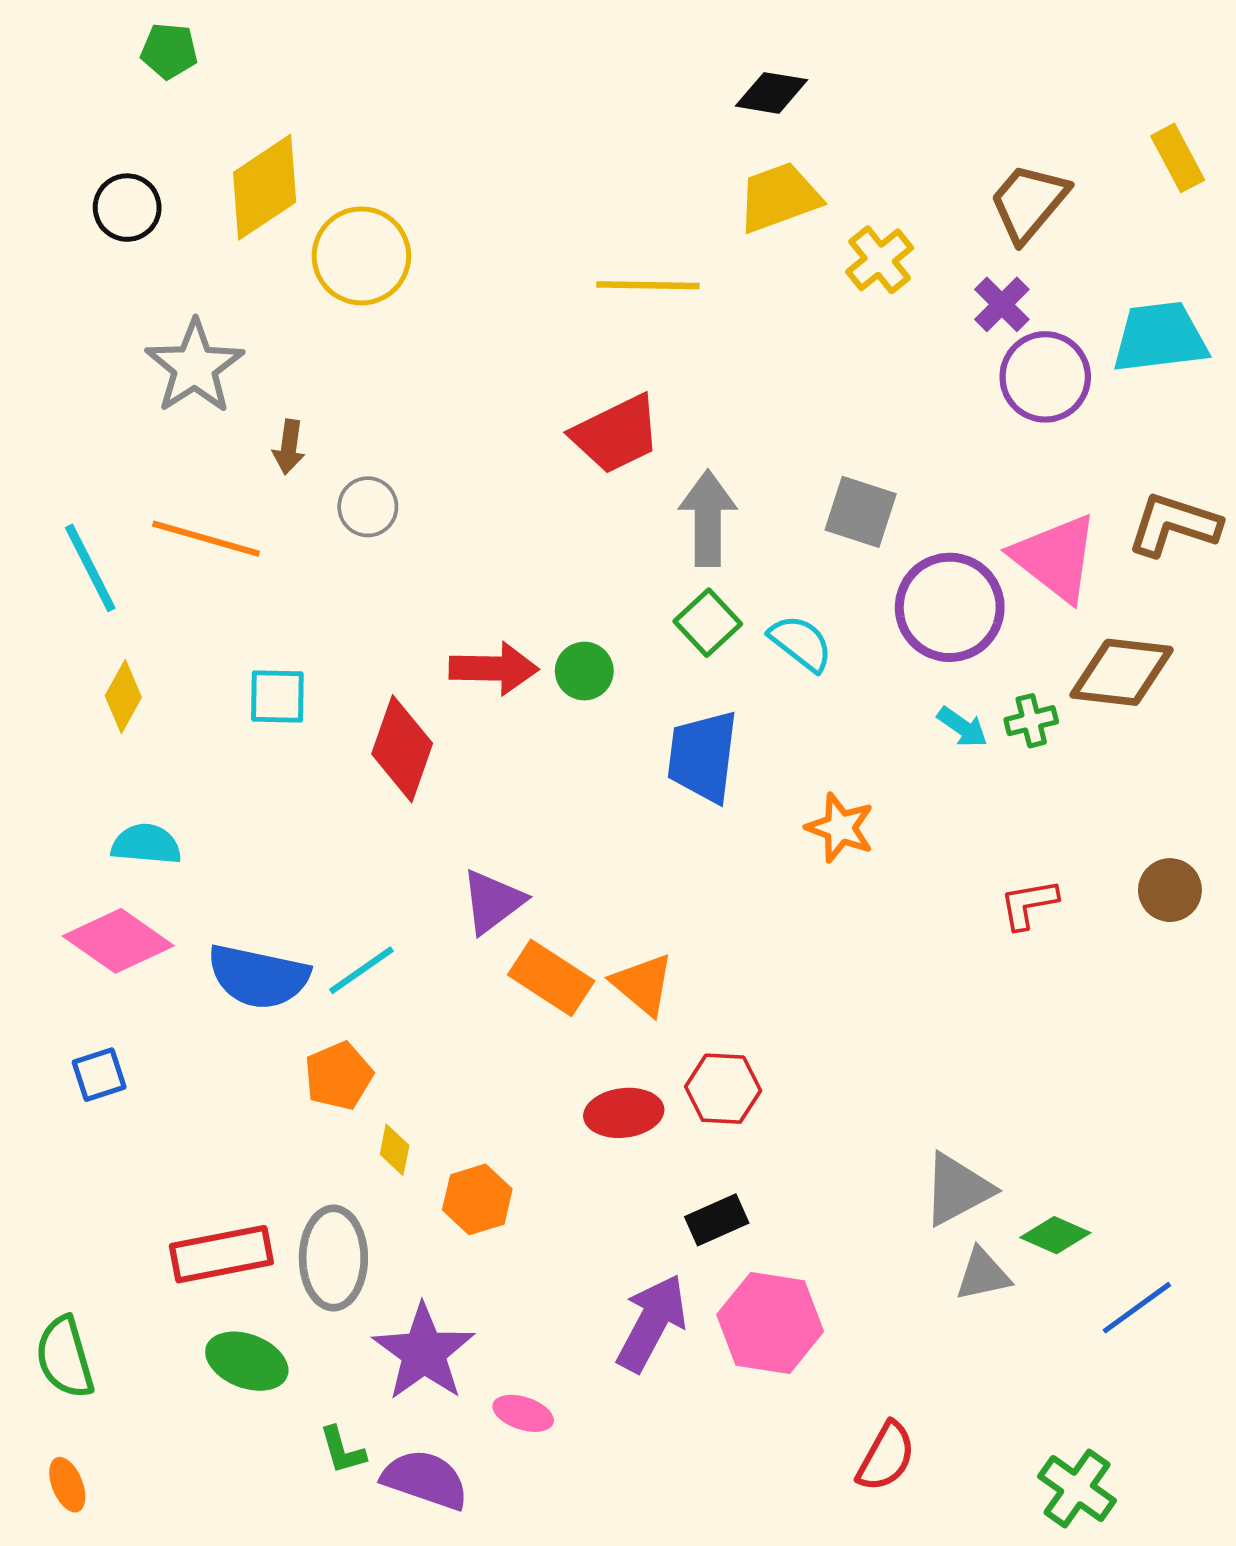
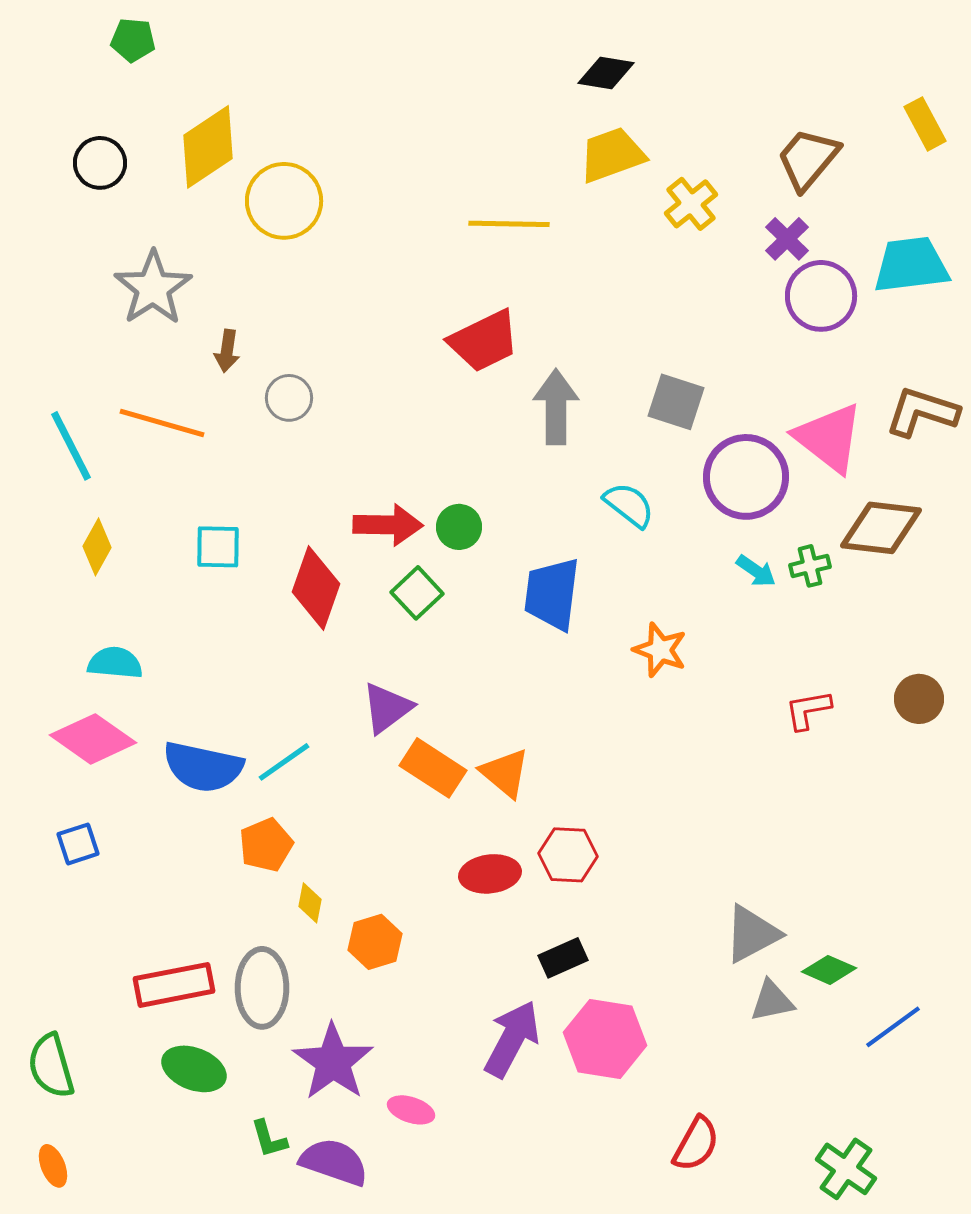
green square: (708, 623) -> (417, 593), moved

